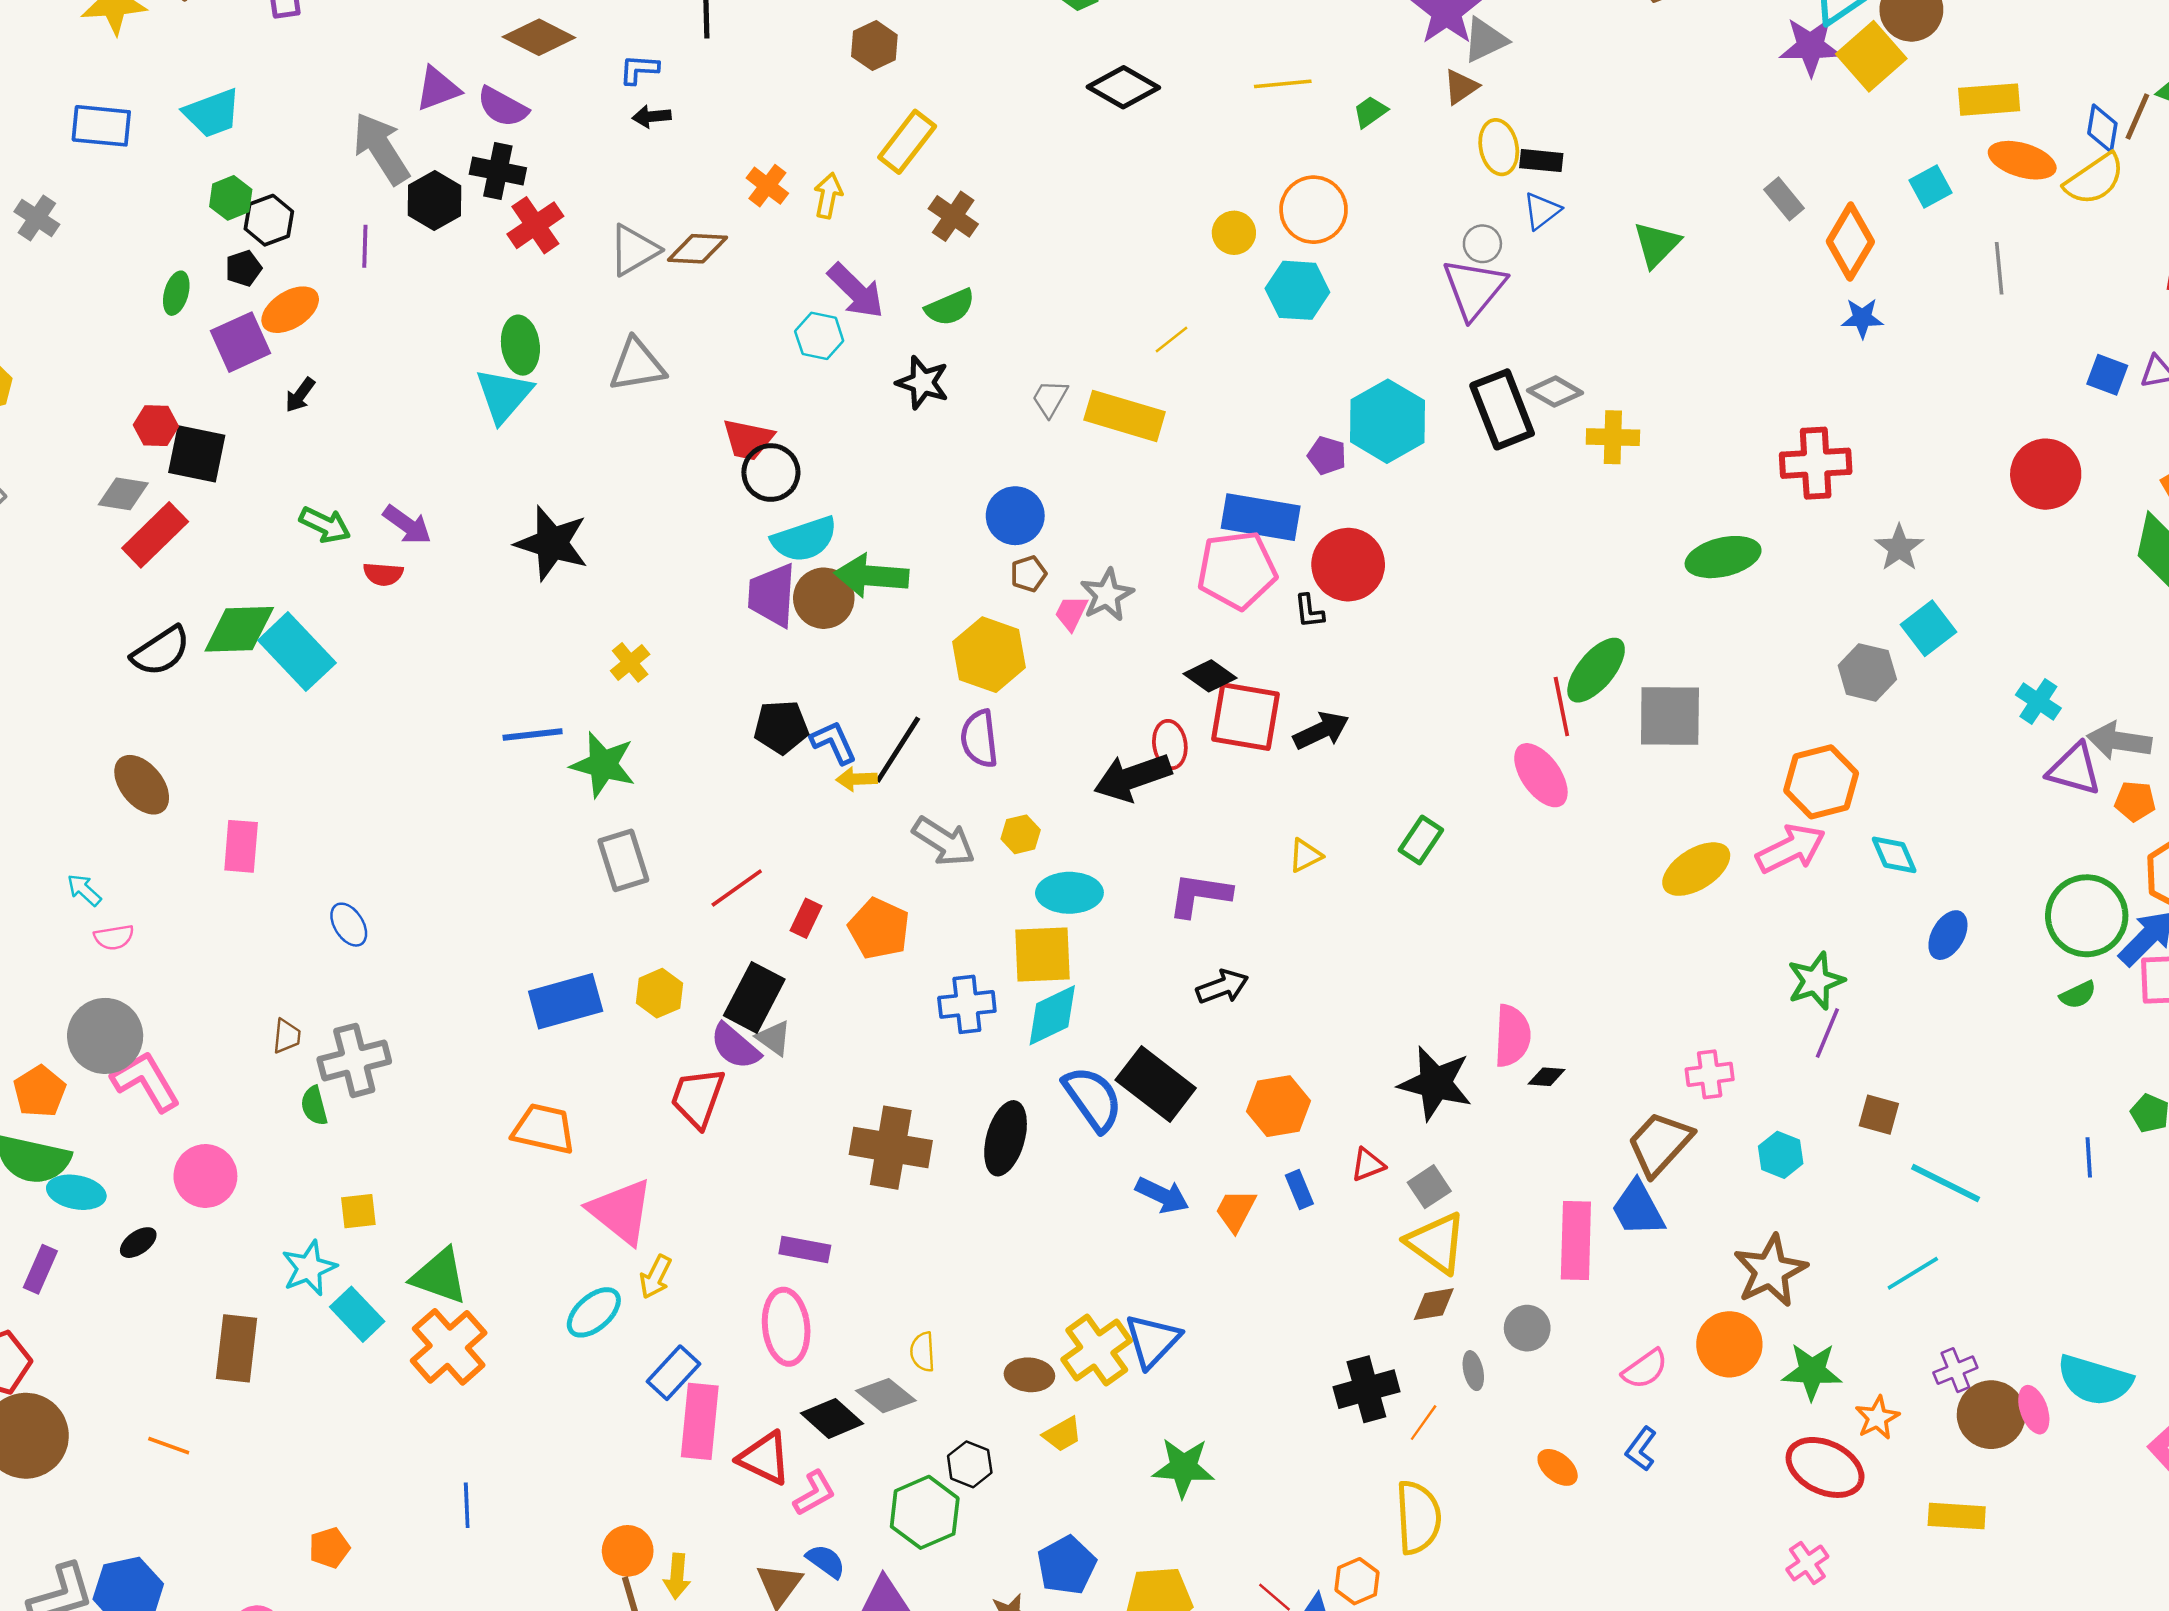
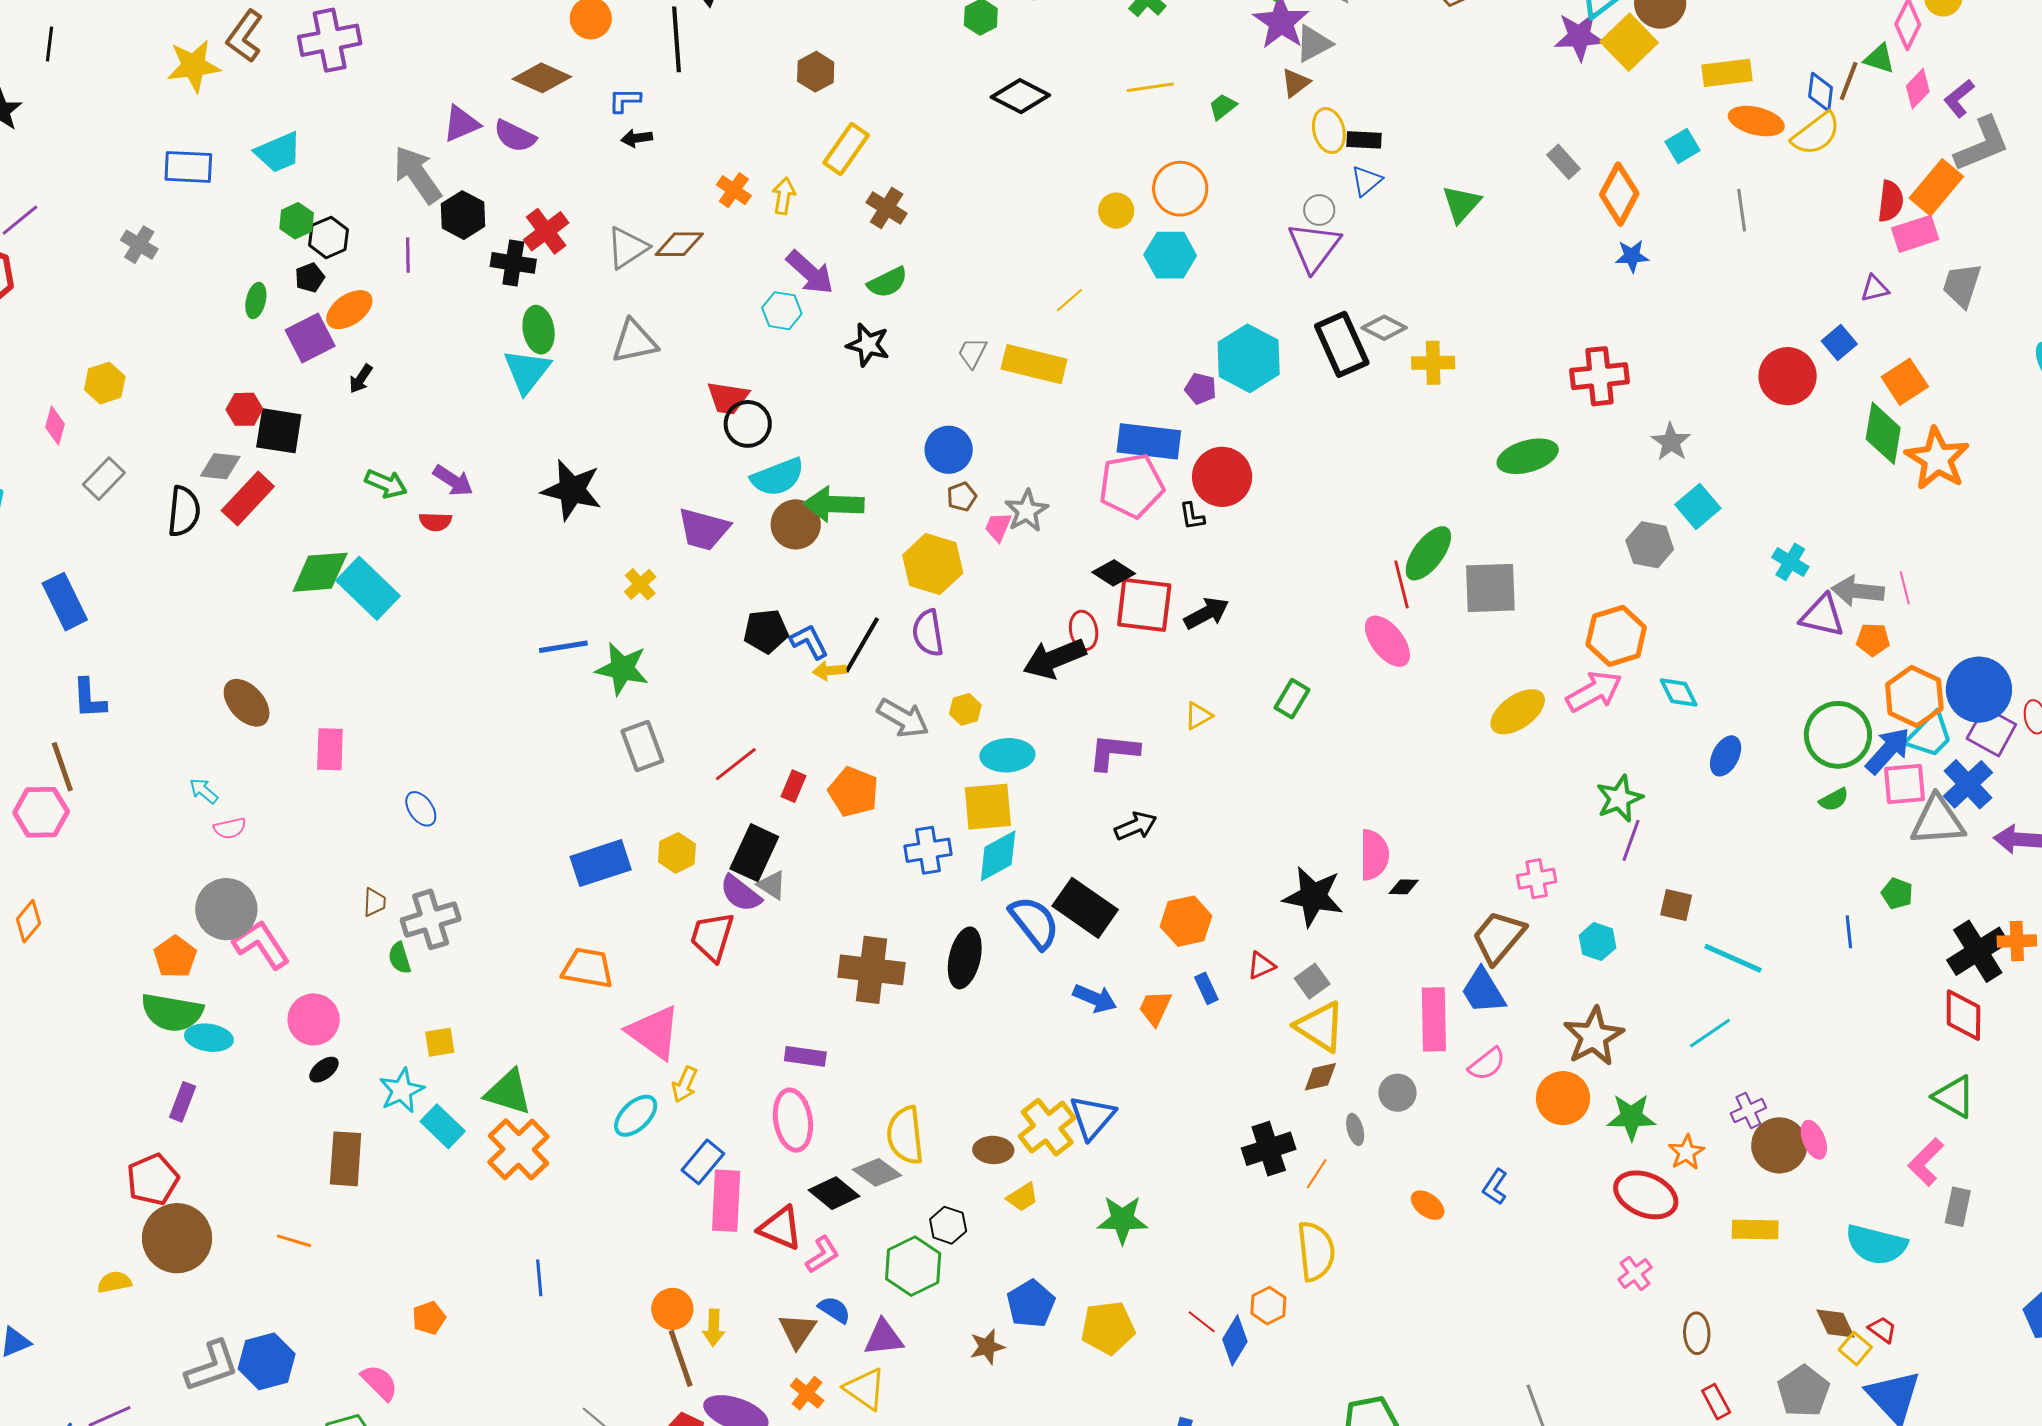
black cross: (498, 171) -> (513, 263), moved
blue square: (2107, 375) -> (1839, 342), moved, turned 32
purple trapezoid: (772, 595) -> (704, 529), moved, turned -76
black semicircle: (161, 651) -> (184, 511), moved, turned -48
black ellipse: (138, 1243) -> (324, 1070), moved
yellow semicircle: (923, 1352) -> (905, 1135), size x1.8
pink semicircle: (1645, 1369) -> (1487, 1064), moved
cyan semicircle: (2095, 1380) -> (1876, 1245), moved

